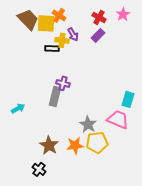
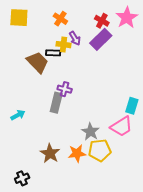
pink star: (123, 14) -> (127, 18), size x1.5
brown trapezoid: (28, 19) -> (38, 62), moved
yellow square: (46, 23) -> (19, 18), moved
purple rectangle: (98, 35) -> (101, 39), size x1.5
pink trapezoid: (118, 119) -> (122, 126), turned 125
black cross: (39, 169) -> (22, 178), moved, turned 32

